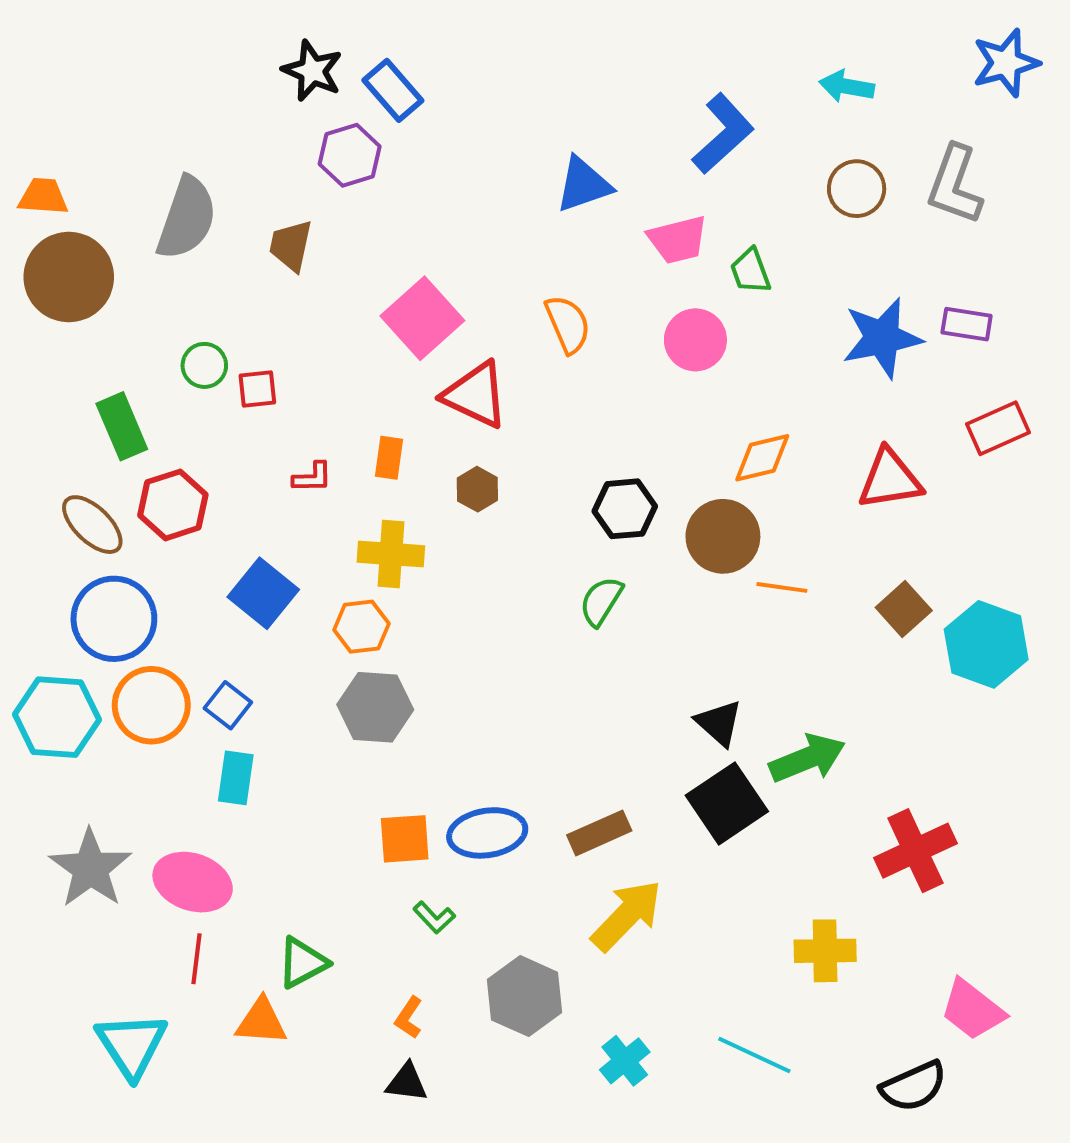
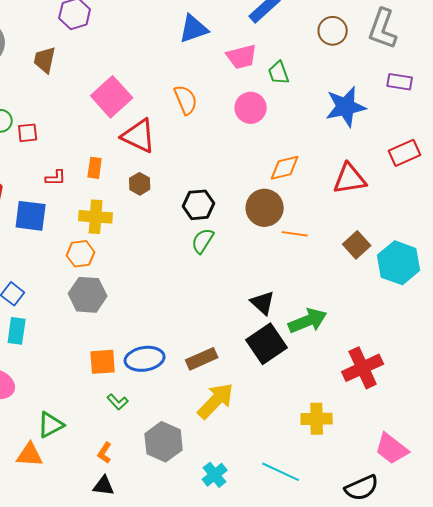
purple rectangle: (967, 324) -> (400, 82), moved
black hexagon: (625, 509) -> (199, 205), moved
blue square: (263, 593) -> (31, 216), moved, turned -32

